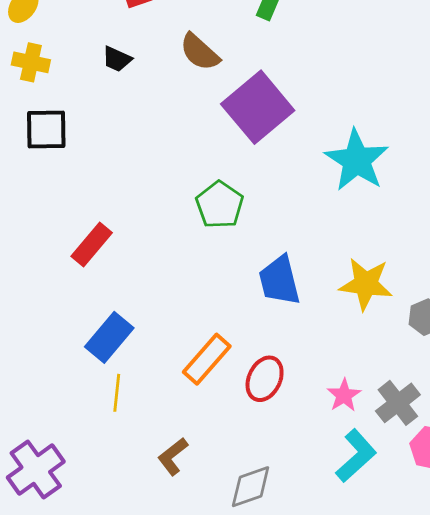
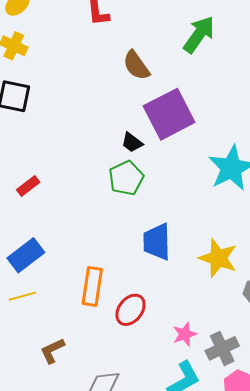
black trapezoid: (117, 59) -> (132, 142), moved
red rectangle: (92, 245) -> (28, 186), size x0.7
orange rectangle: (207, 359) -> (92, 286), turned -45
yellow line: (117, 393) -> (22, 296), turned 56

